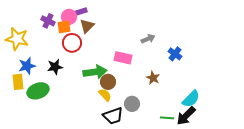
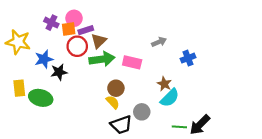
purple rectangle: (80, 12) -> (86, 30), moved
brown triangle: (87, 26) -> (99, 41), moved
blue cross: (175, 54) -> (188, 58), turned 32
blue star: (27, 66) -> (44, 59), moved
green arrow: (95, 72) -> (102, 59), moved
green ellipse: (38, 91) -> (41, 98), turned 35
cyan semicircle: (191, 99) -> (170, 98), moved

